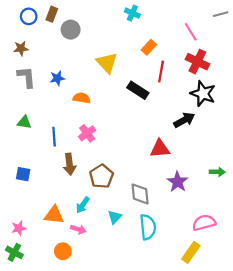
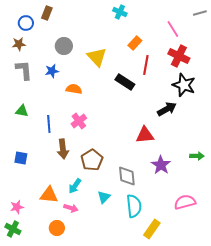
blue circle: (29, 16) -> (26, 23), moved
gray circle: (71, 30) -> (64, 46), moved
yellow rectangle: (191, 252) -> (152, 229), moved

